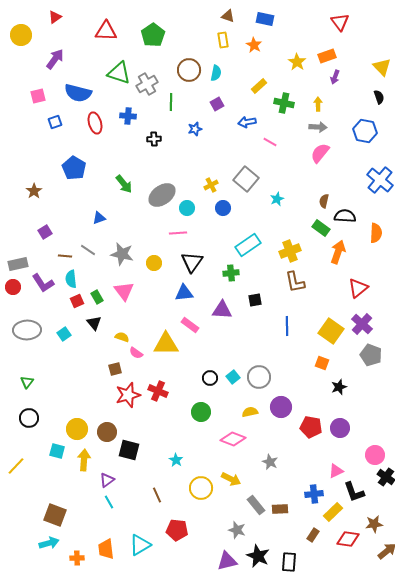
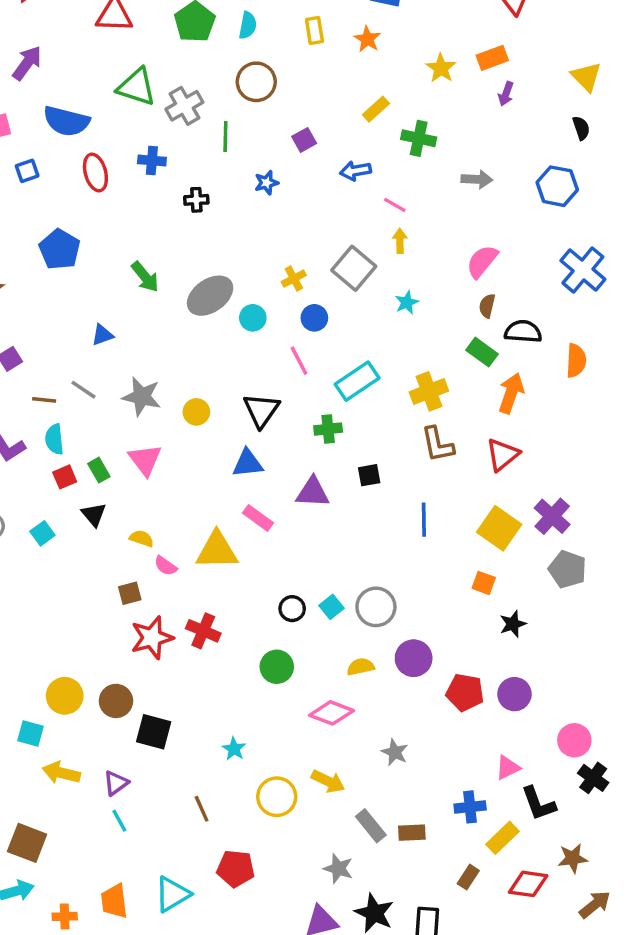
cyan semicircle: (216, 73) -> (248, 25), moved
yellow arrow: (318, 104) -> (400, 241), moved
pink semicircle: (320, 153) -> (482, 261), moved
pink line: (178, 233) -> (299, 361), moved, turned 66
red triangle: (358, 288) -> (503, 455), moved
yellow arrow: (84, 460) -> (61, 773), moved, turned -80

